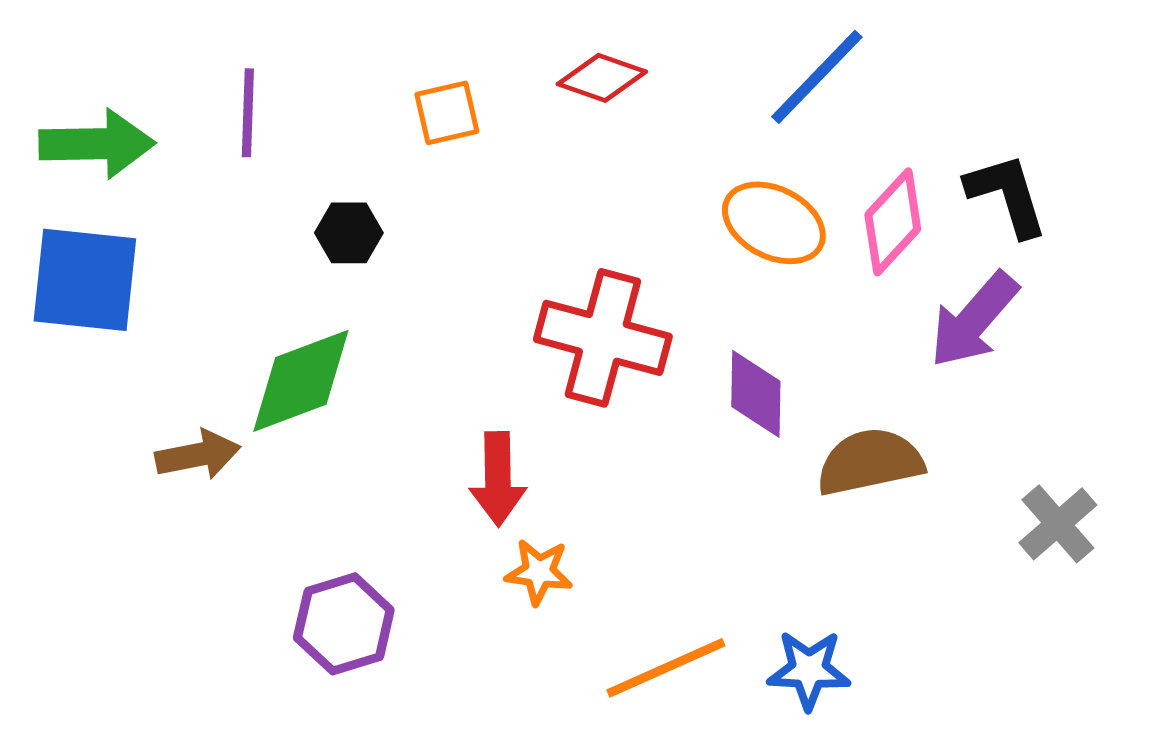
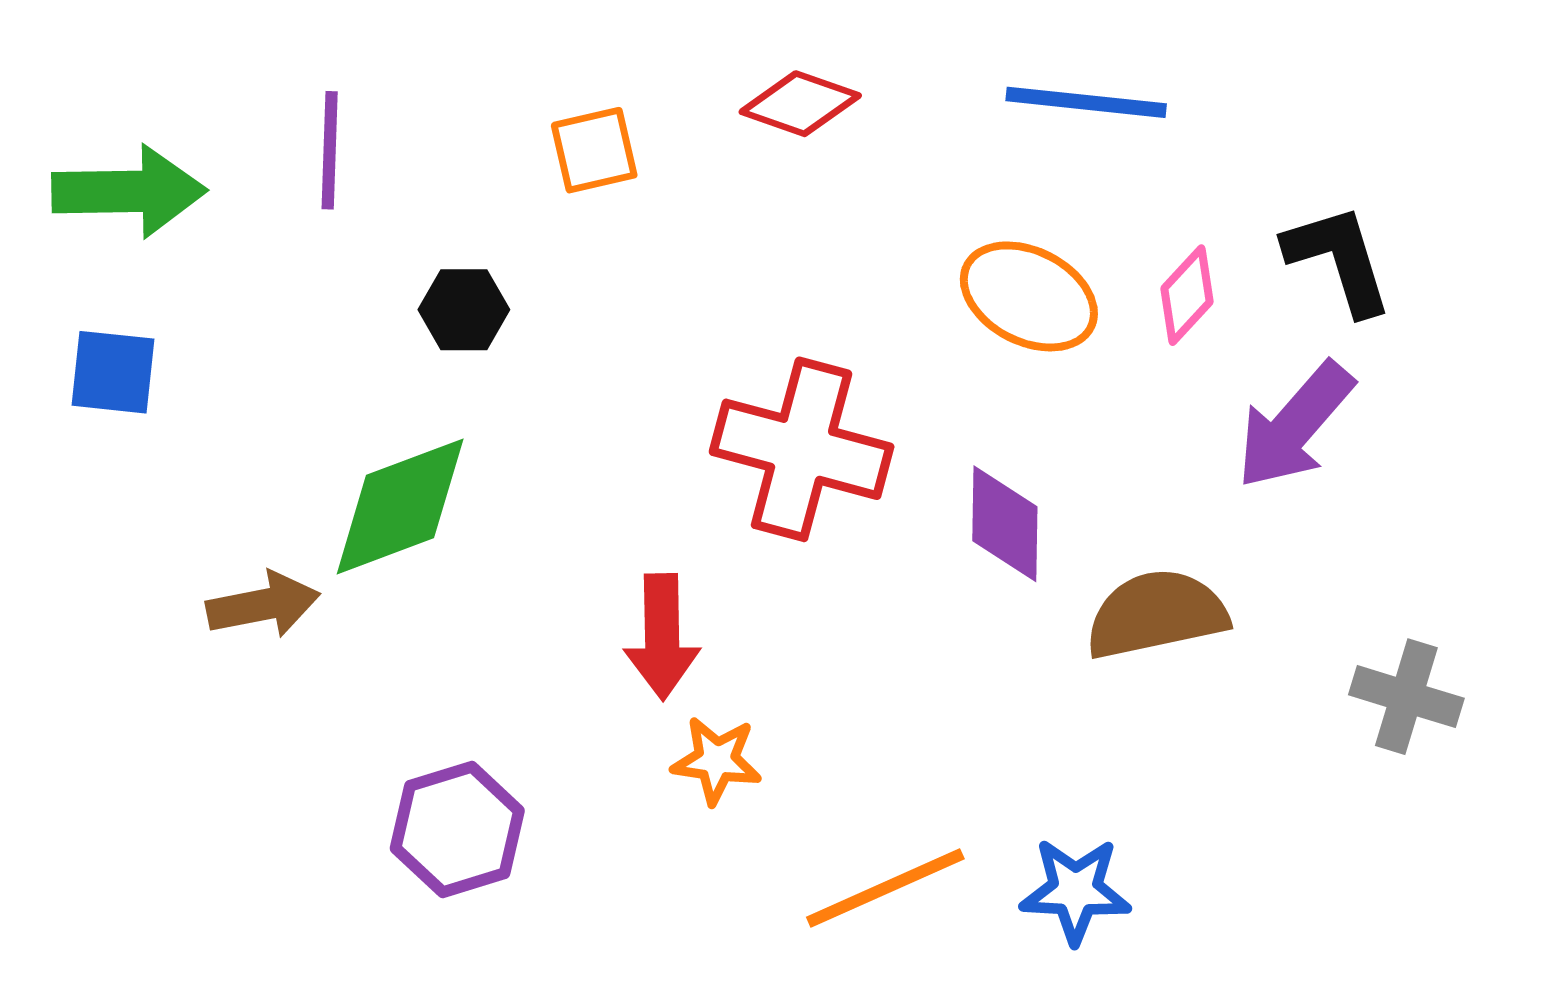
blue line: (817, 77) -> (1086, 102), turned 52
pink diamond: (893, 222) -> (1187, 295), size x0.7
blue square: (85, 280) -> (113, 372), size x0.6
gray cross: (1058, 524) -> (1406, 697), turned -32

